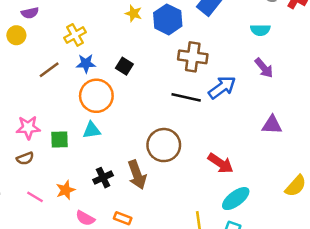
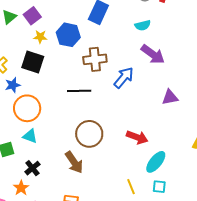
black square: (124, 66) -> (33, 62), moved, size x1.6
purple arrow: (264, 68) -> (153, 54), size x1.4
black line: (186, 97) -> (79, 91), moved
cyan triangle: (92, 130) -> (30, 136), turned 42
black cross: (103, 178) -> (32, 168), moved

